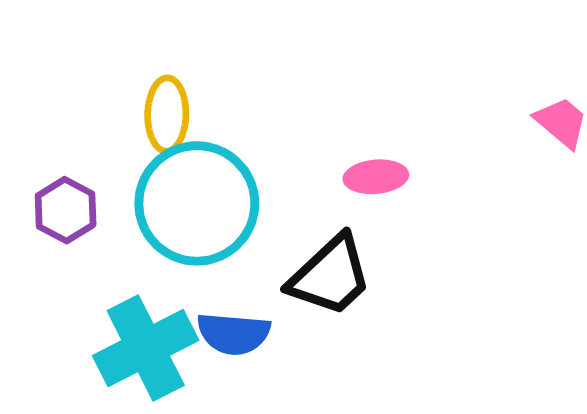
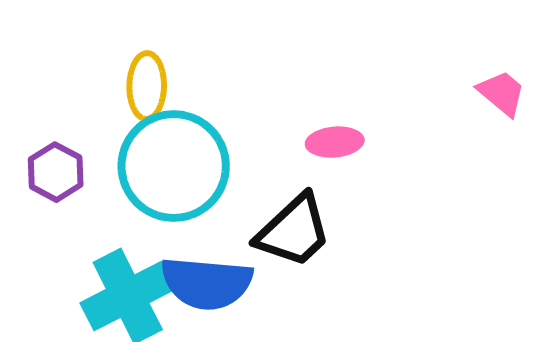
blue semicircle: (233, 334) -> (207, 283), size x1.4

